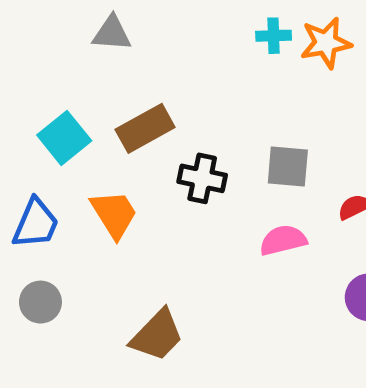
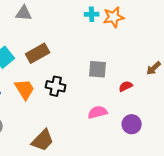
black cross: (202, 178) -> (56, 86), moved
pink semicircle: (283, 240) -> (98, 112), moved

